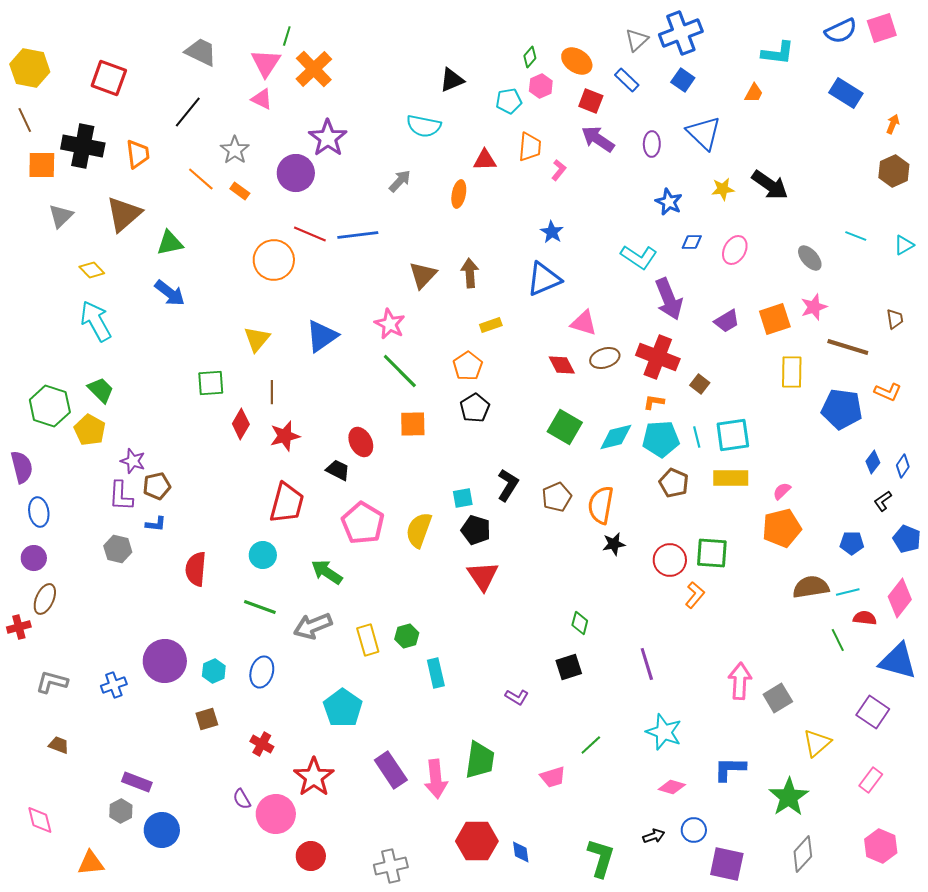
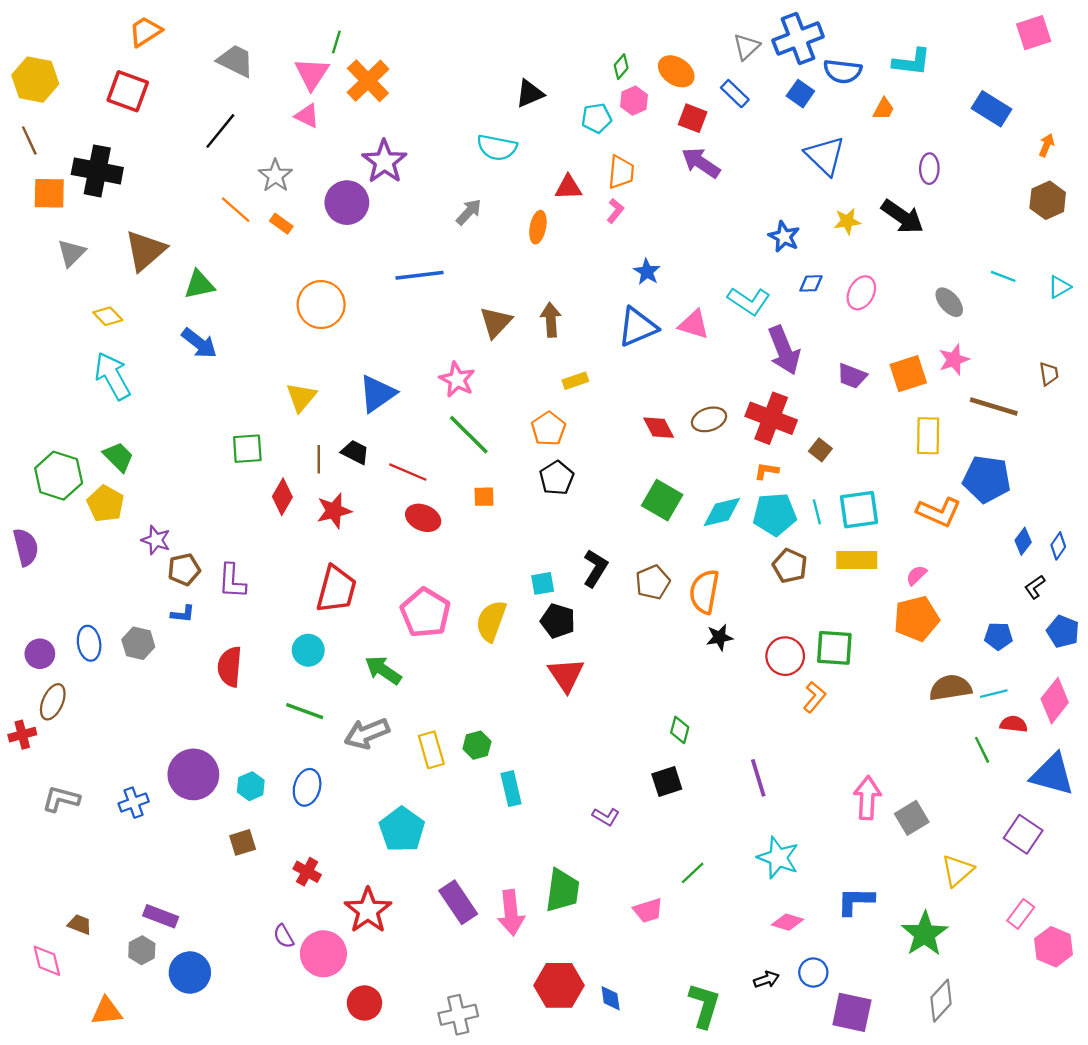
blue semicircle: (841, 31) -> (843, 71), moved, turned 32
purple ellipse: (652, 144) -> (929, 169), moved
orange trapezoid: (138, 154) -> (145, 31), moved, turned -116
pink L-shape: (559, 170) -> (615, 211), moved
red line: (310, 234) -> (408, 472), moved
purple trapezoid: (727, 321) -> (852, 376), turned 52
pink triangle: (584, 323) -> (694, 324), moved
orange L-shape: (888, 392) -> (939, 512), moved, size x1.4
orange square: (413, 424) -> (484, 497), size x0.7
red ellipse: (361, 442) -> (423, 518), turned -40
black trapezoid: (338, 470) -> (355, 452), moved
purple L-shape: (121, 496) -> (232, 581), moved
blue ellipse: (39, 512) -> (89, 643), moved
brown trapezoid: (59, 745) -> (80, 924), moved
pink hexagon: (881, 846) -> (1054, 947), moved

